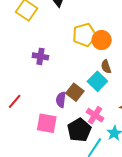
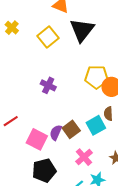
pink square: (47, 123) -> (37, 139), moved
black pentagon: (79, 130) -> (44, 170), moved

